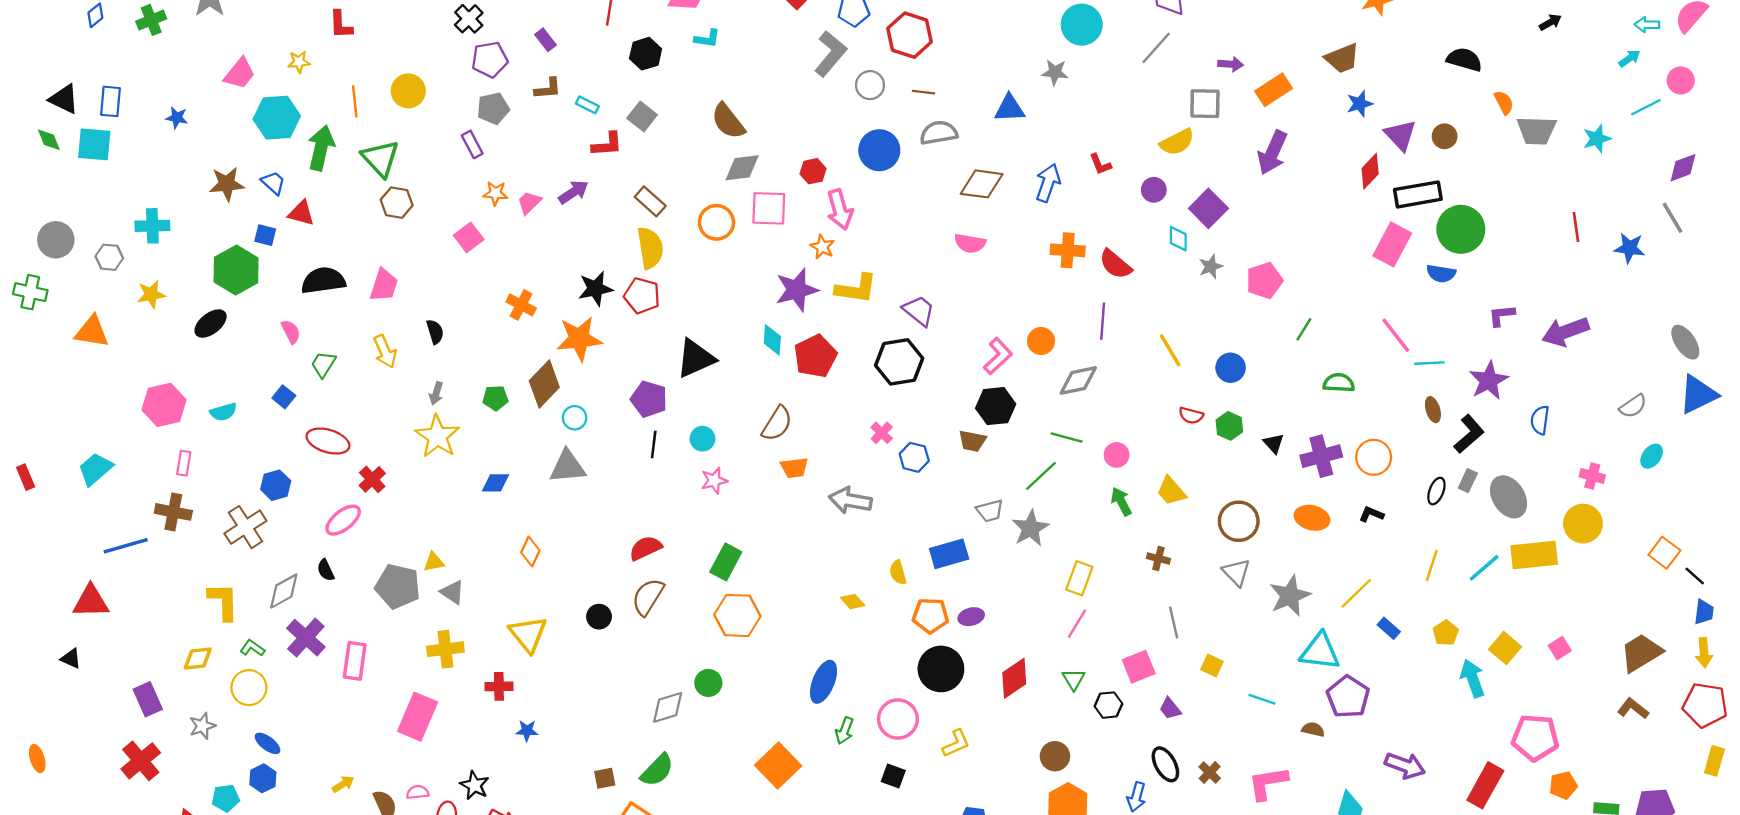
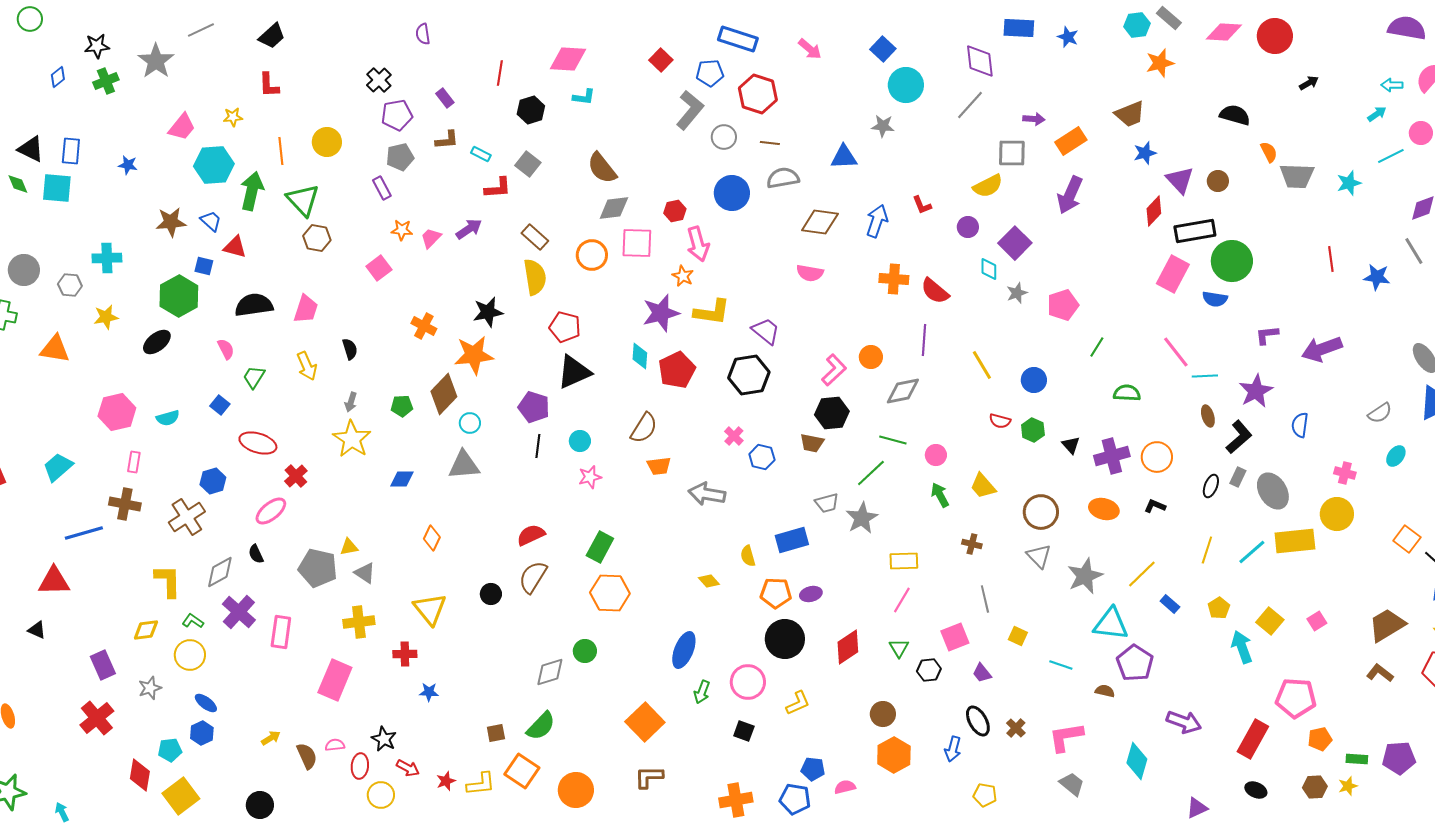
red pentagon: (642, 296) -> (565, 327), moved
yellow rectangle: (1079, 578) -> (904, 561), turned 68

